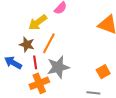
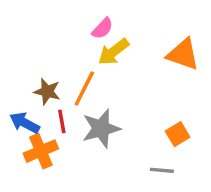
yellow arrow: (38, 22) -> (113, 52), moved
orange cross: (39, 83) -> (41, 151), moved

